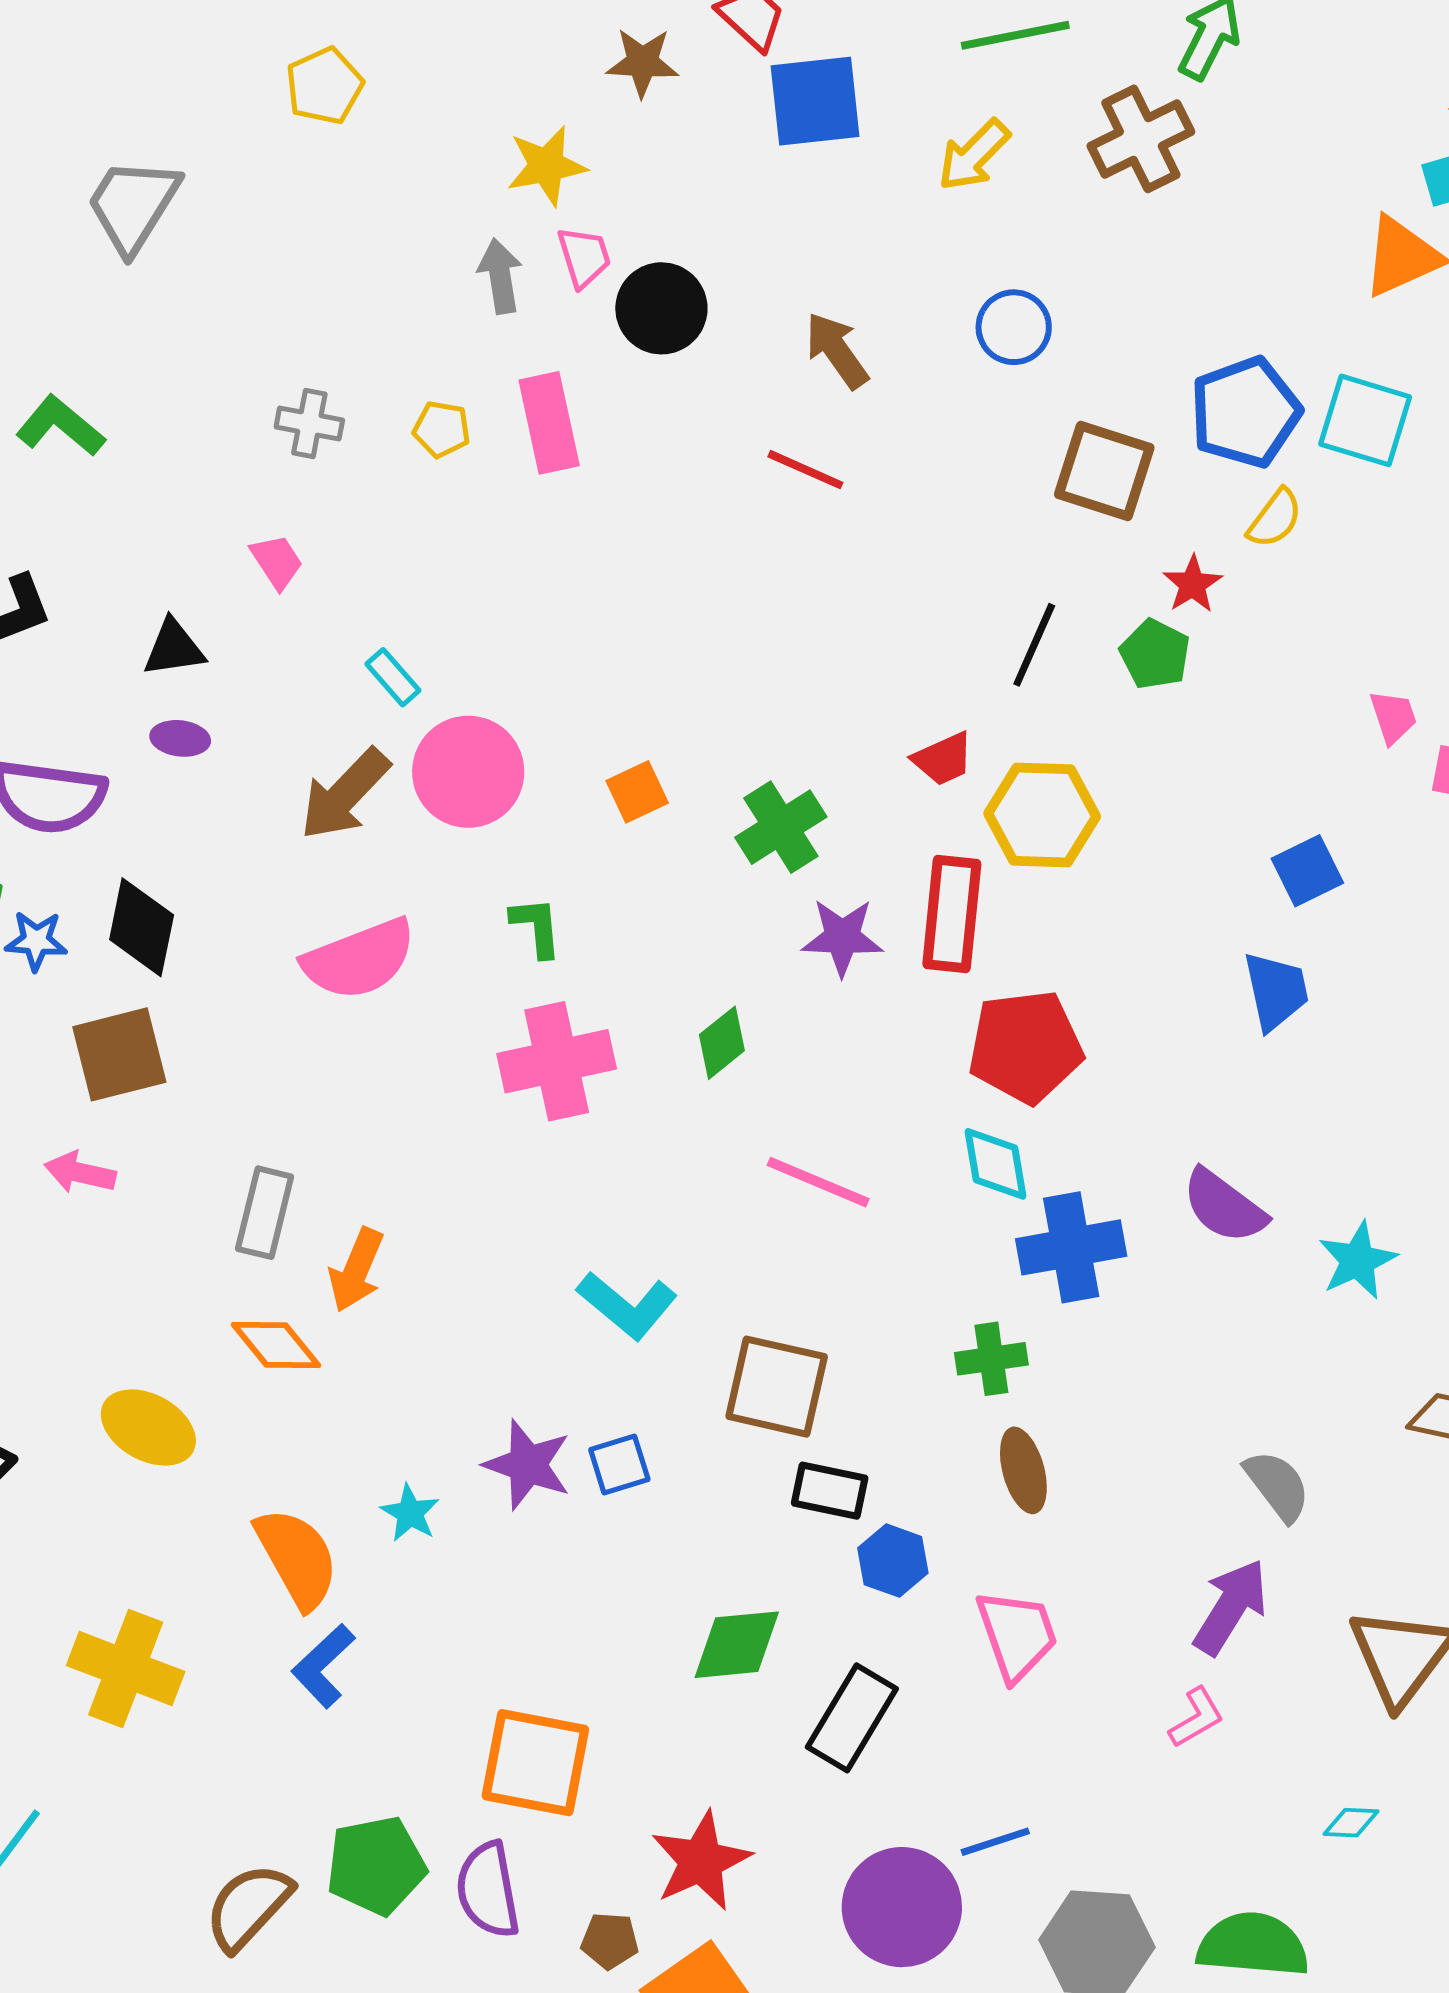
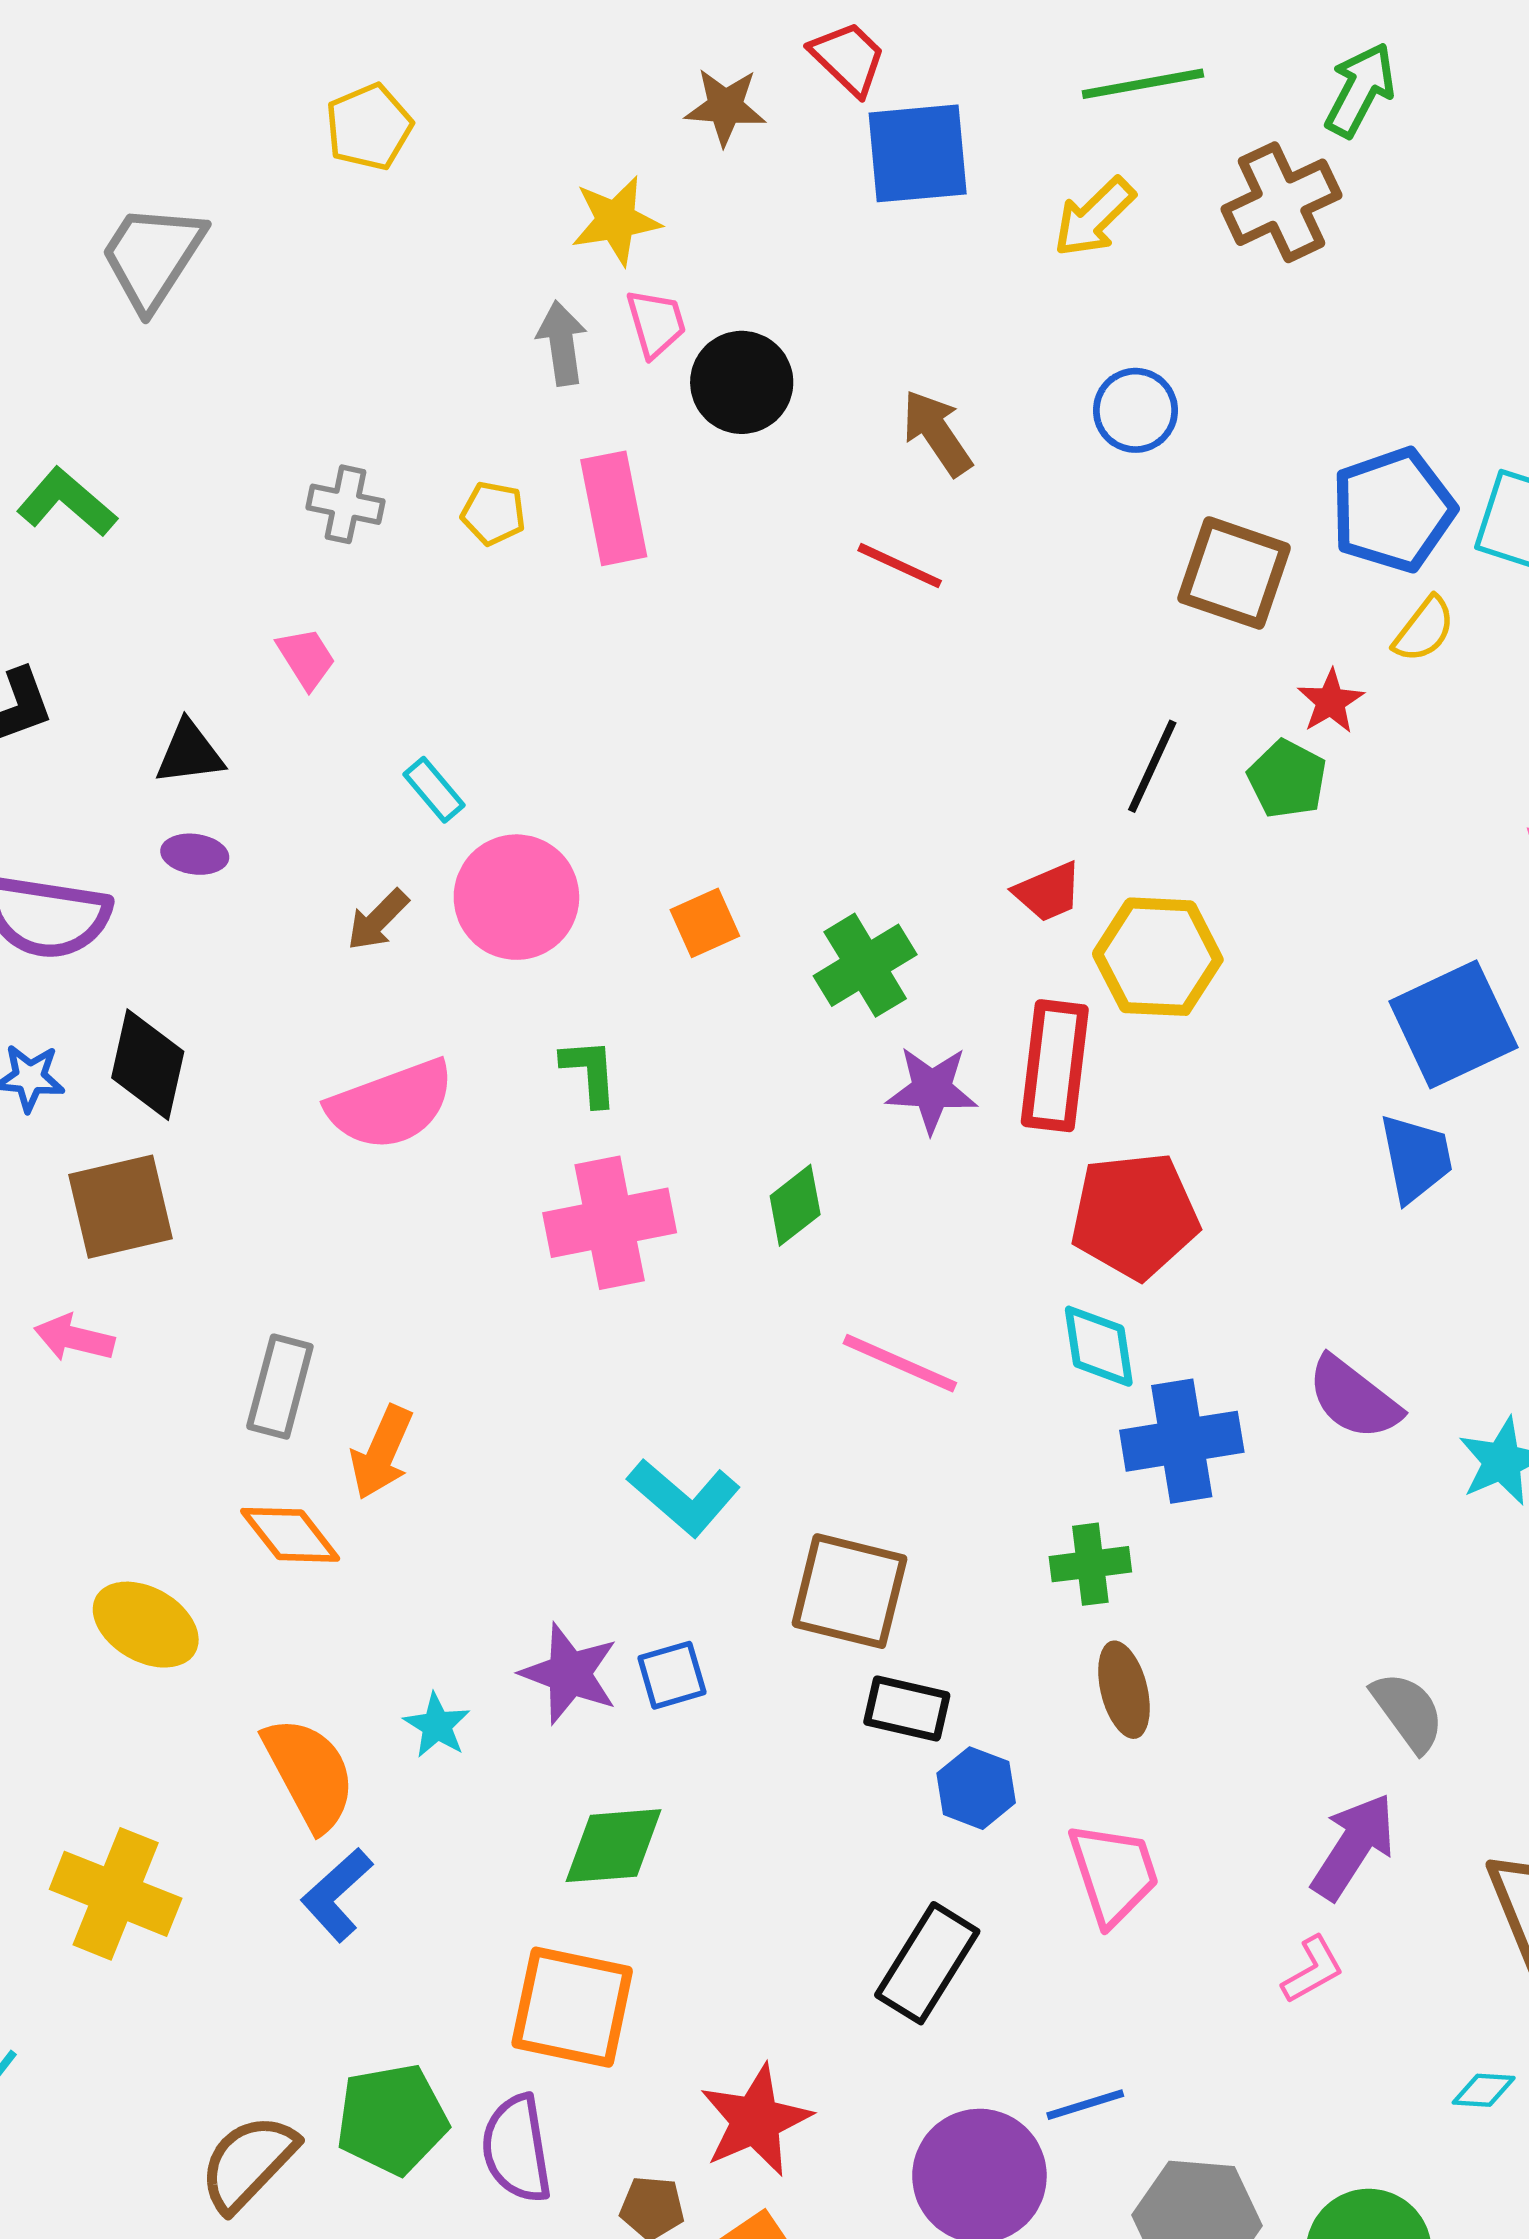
brown arrow: (345, 794) -> (378, 920), size x0.6
blue square: (1307, 871) -> (1453, 1024), size x1.6
green diamond: (737, 1645) -> (614, 1846), moved

